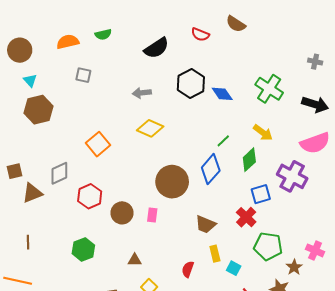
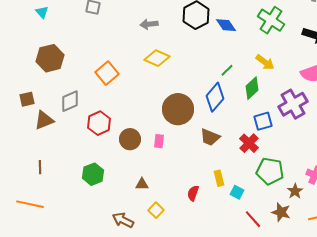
brown hexagon: (38, 110) -> (50, 58), moved
purple cross: (292, 176) -> (293, 104), turned 32
brown trapezoid: (205, 224) -> (210, 137), moved

